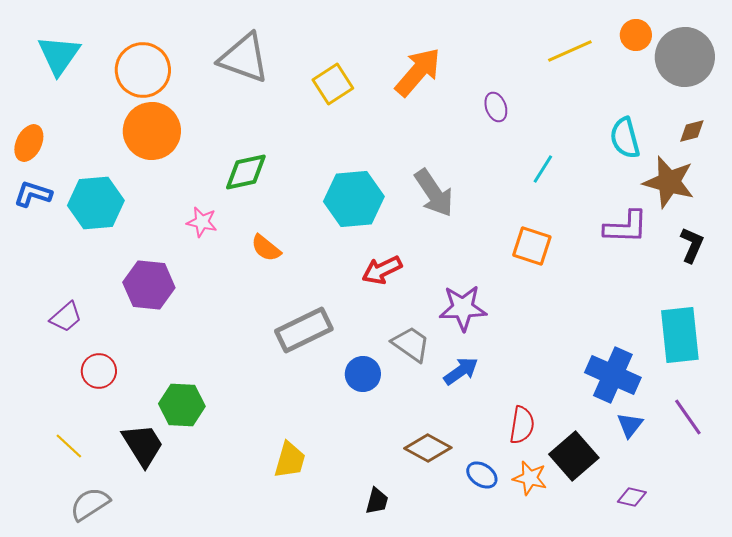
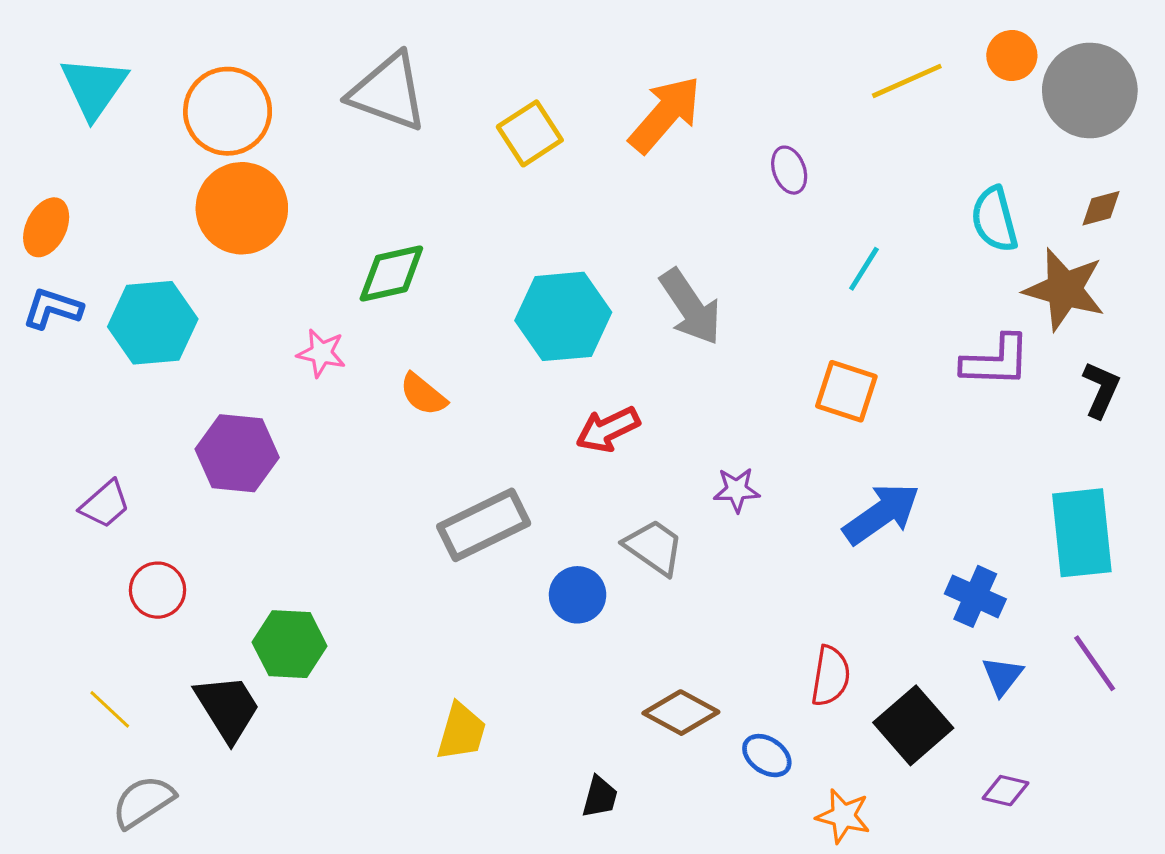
purple star: (463, 308) -> (737, 490), size x0.6
blue arrow: (461, 371) -> (881, 514), moved, size x1.4
blue cross: (613, 375) -> (975, 596), size x0.7
orange star: (530, 478) -> (843, 816), moved

